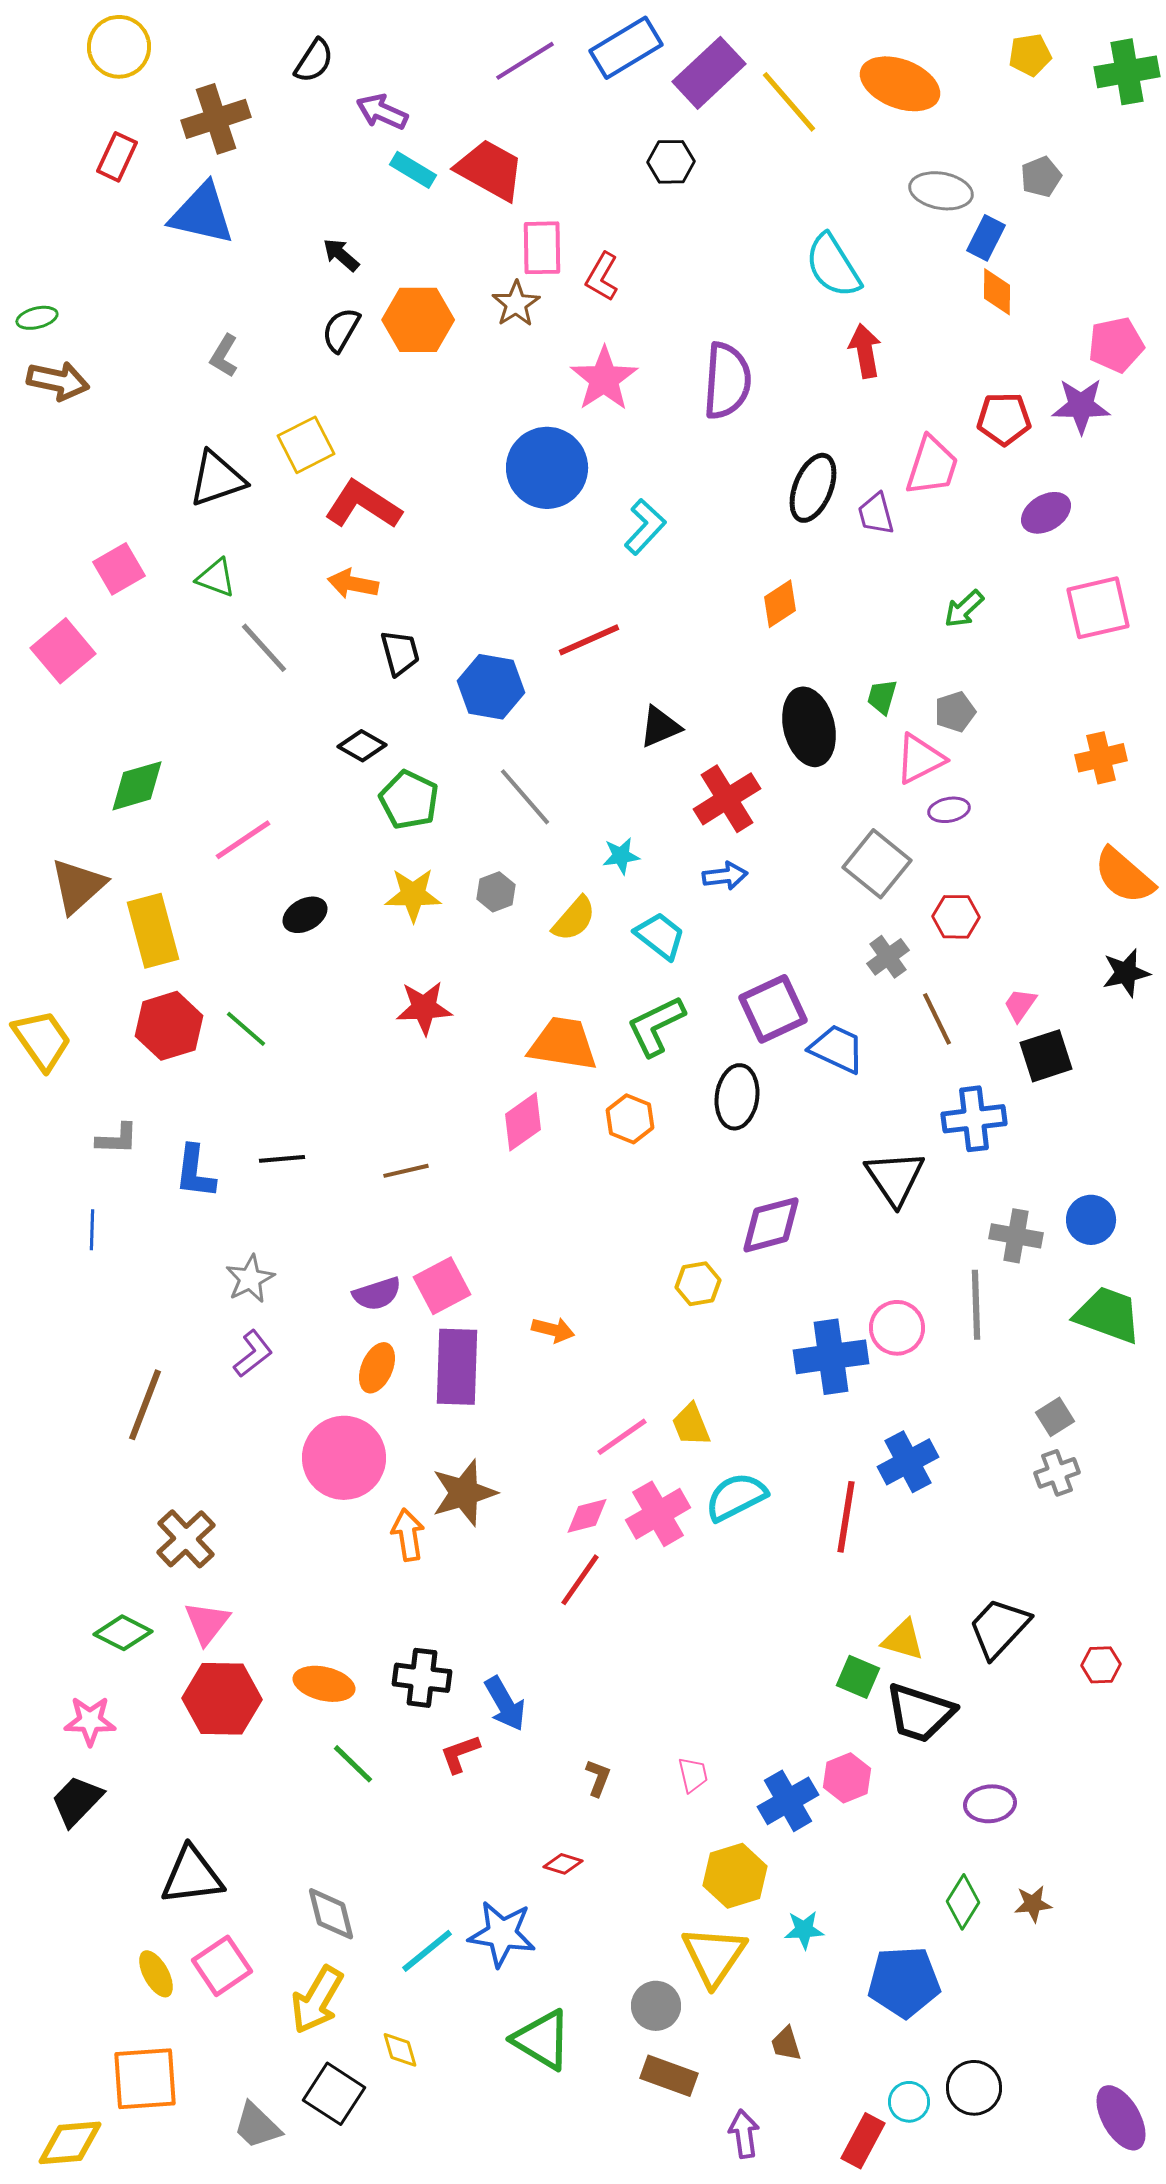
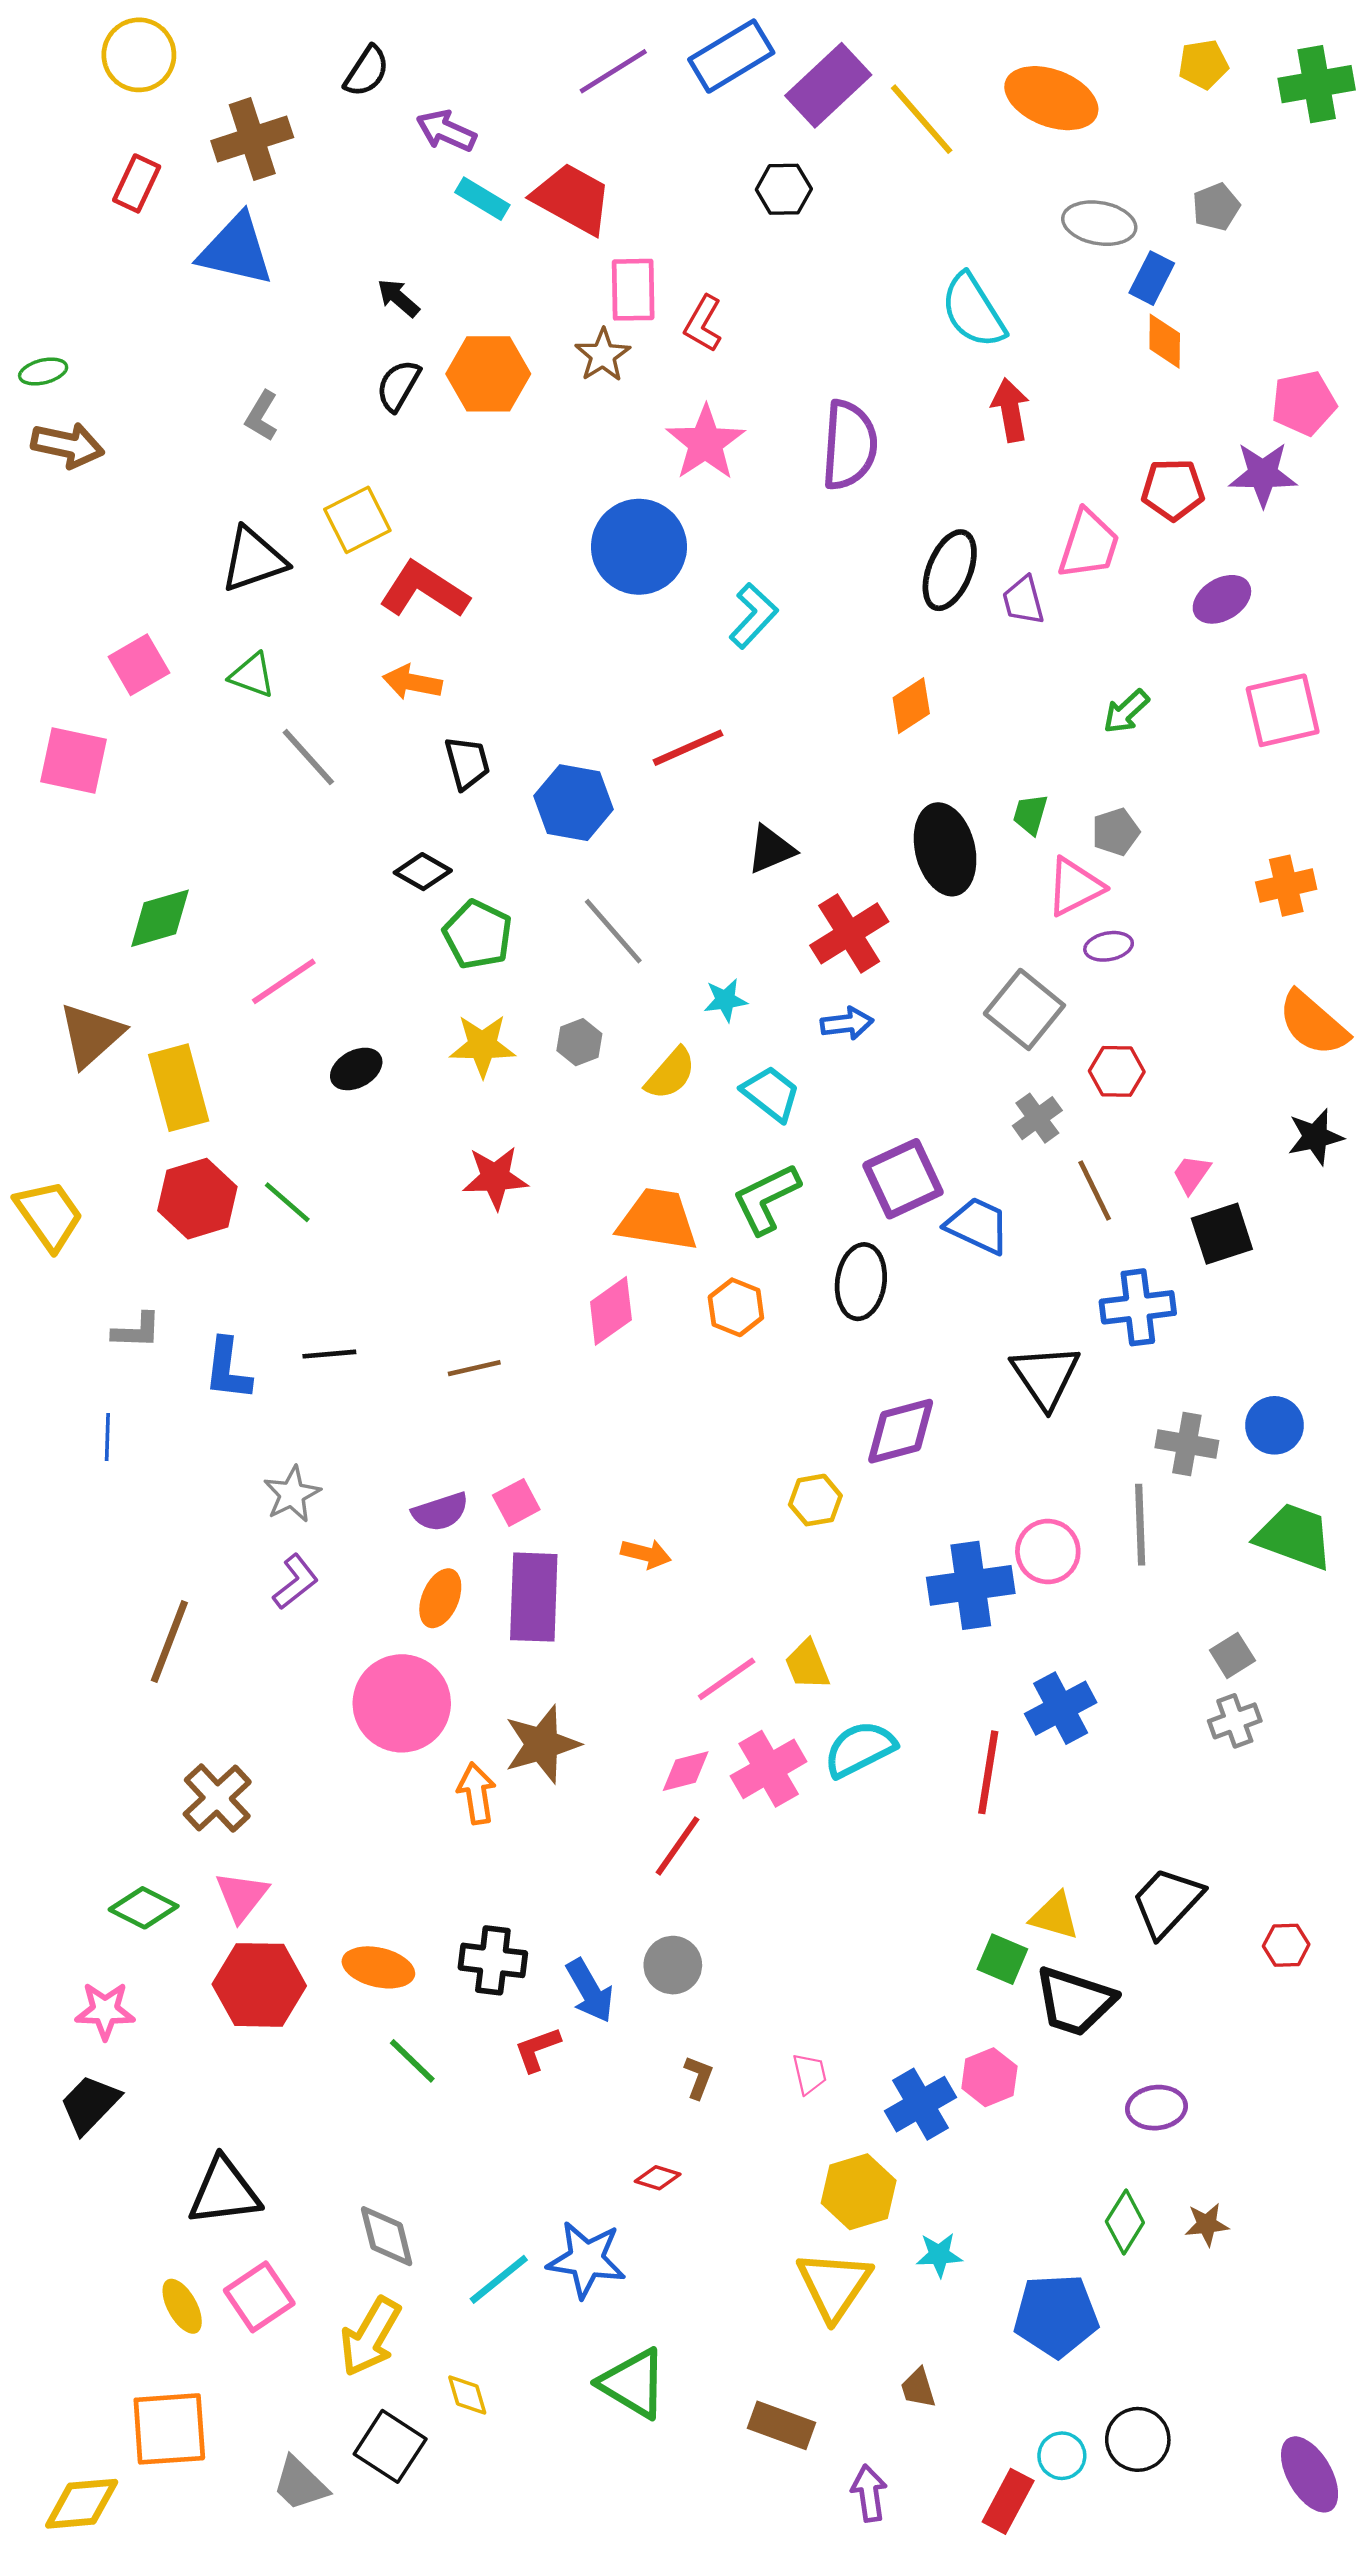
pink square: (63, 651) -> (73, 761), turned -38
pink square: (442, 1286) -> (516, 1502), size x0.7
gray circle: (656, 2006) -> (673, 1965), moved

